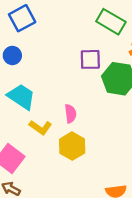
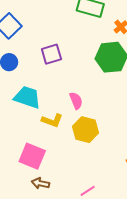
purple square: (90, 59) -> (51, 54), moved

